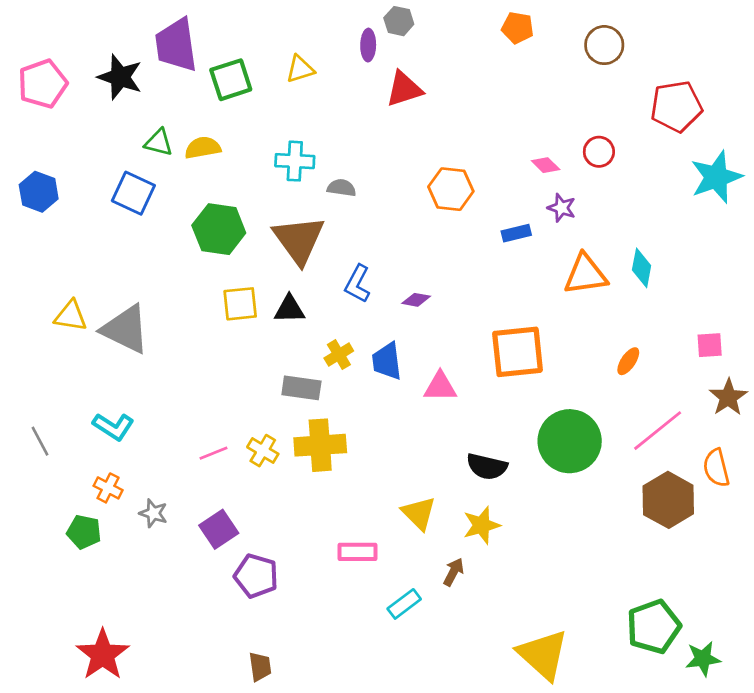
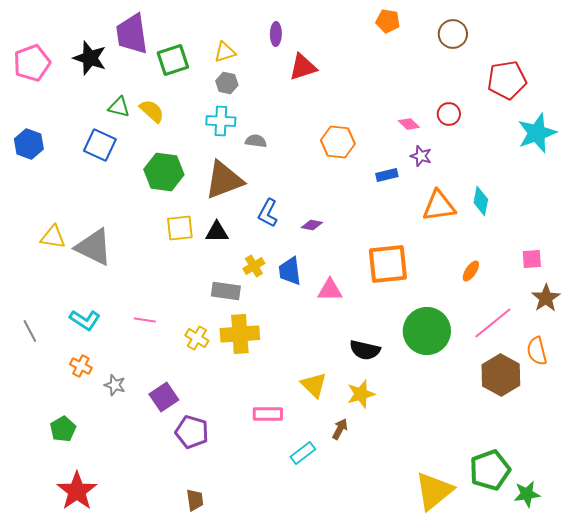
gray hexagon: (399, 21) -> (227, 83), moved
yellow semicircle: (203, 148) -> (152, 111), turned 52
brown triangle: (299, 240) -> (224, 180), turned 45
pink line: (213, 453) -> (145, 320), moved, turned 30
green pentagon: (84, 532) -> (63, 429), moved, turned 30
yellow triangle: (543, 655) -> (434, 491), moved, turned 39

